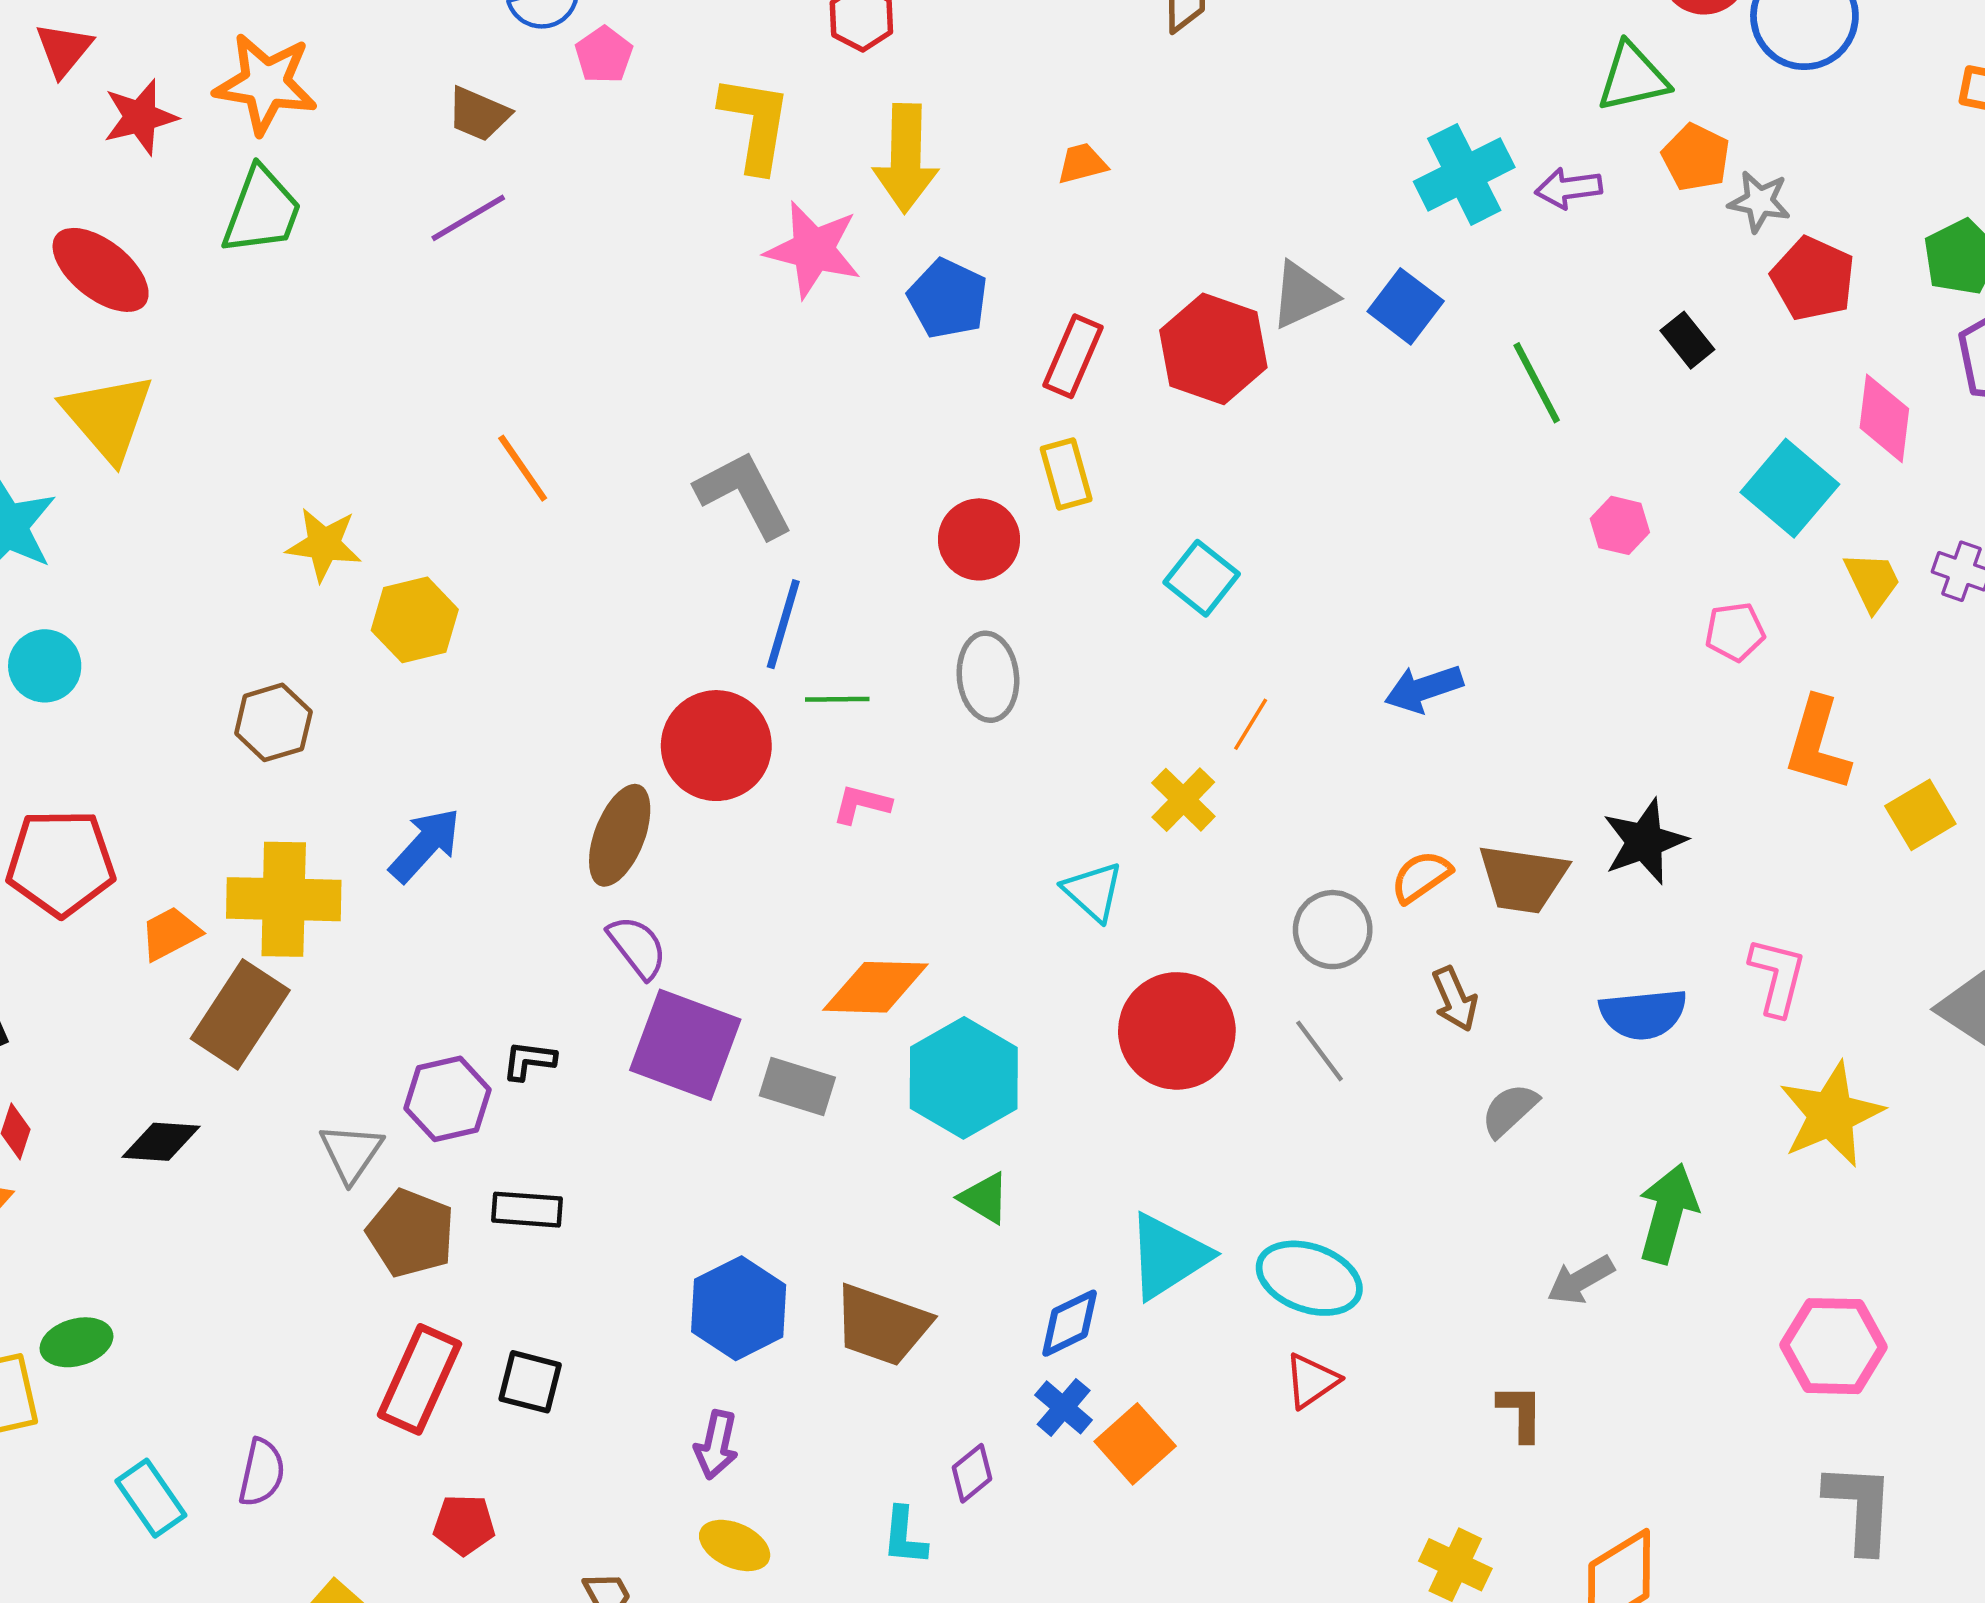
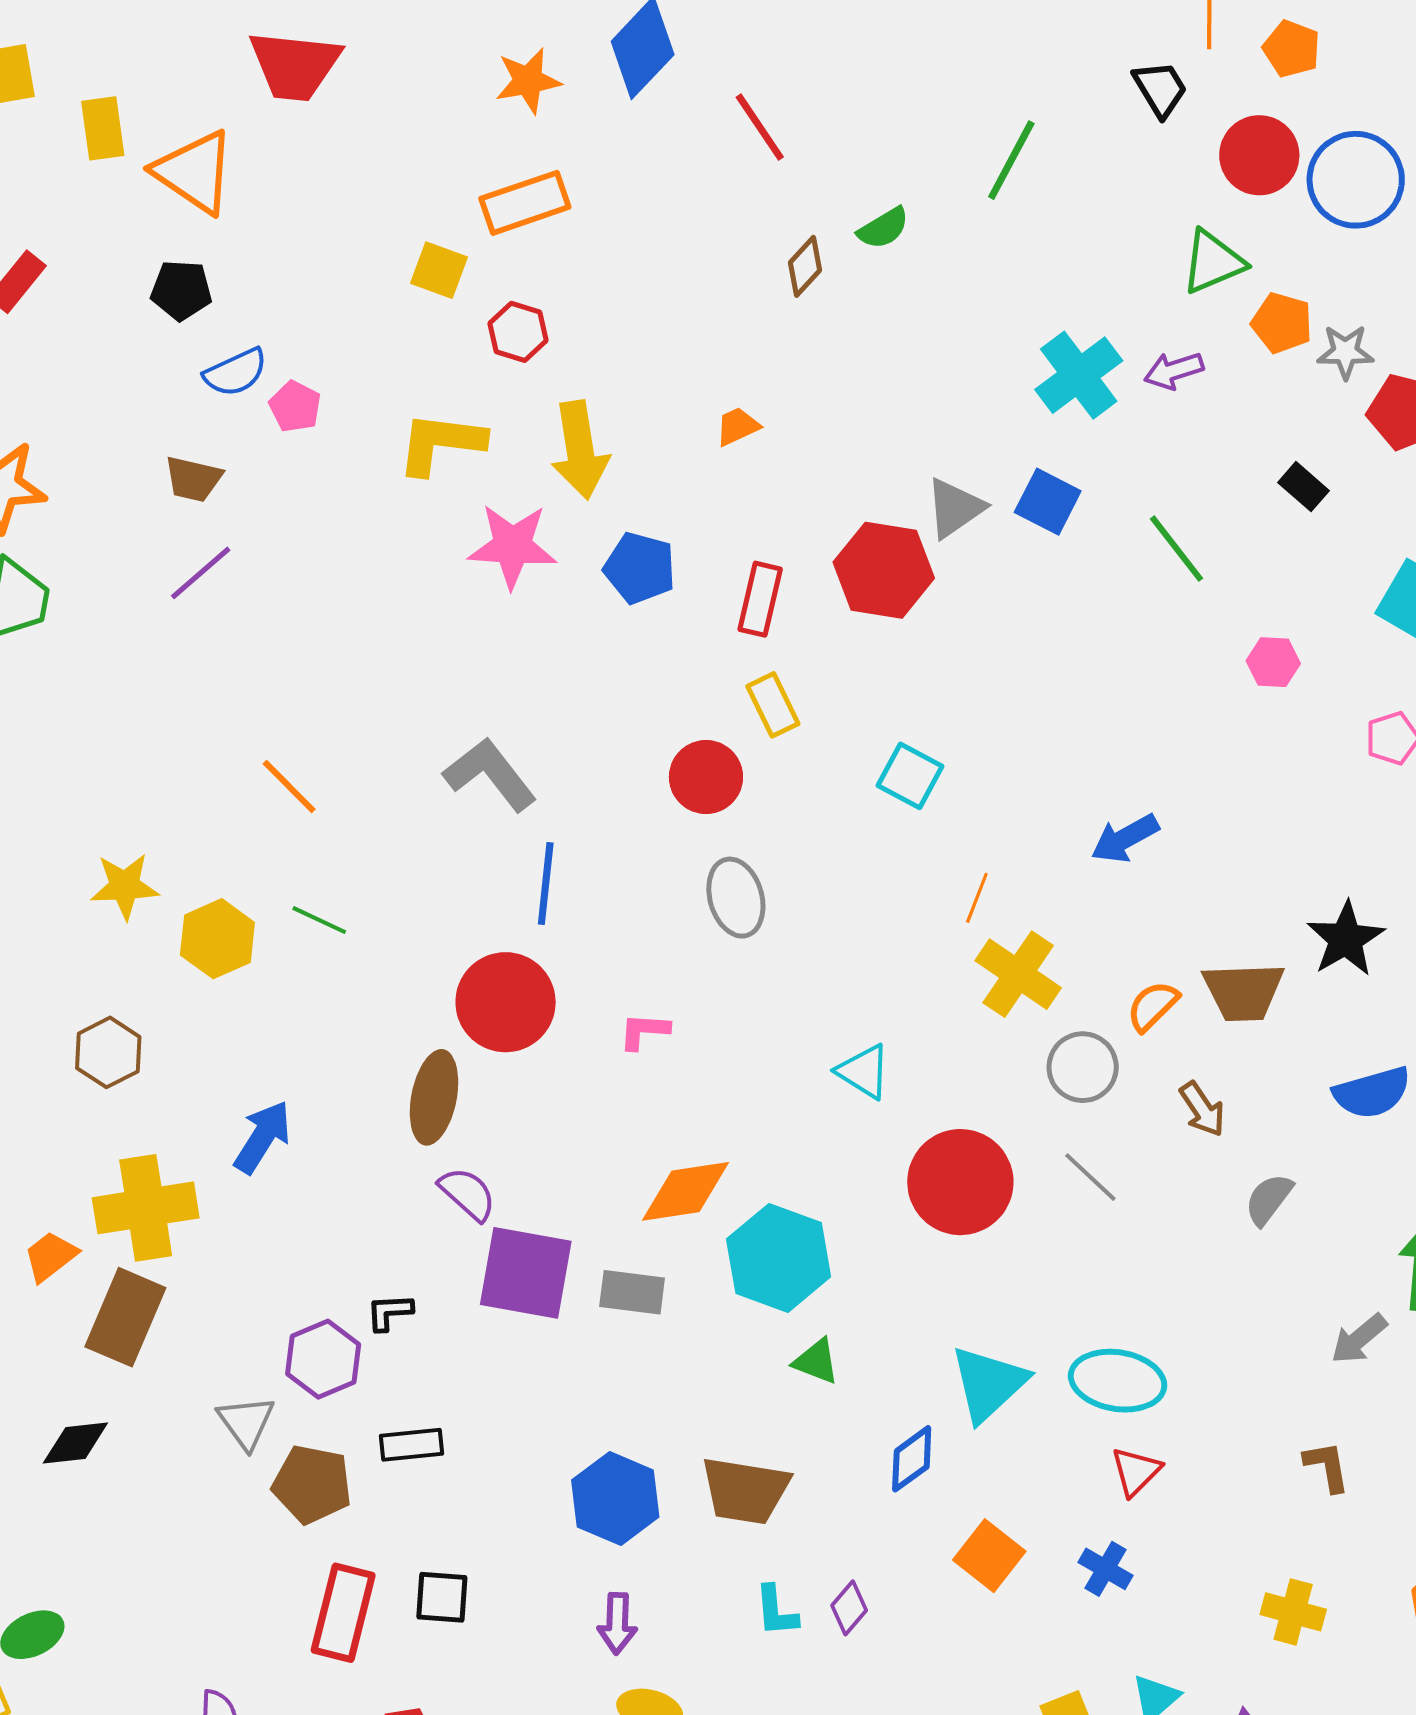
yellow L-shape: (755, 123) -> (441, 443), turned -82
green line: (837, 699) -> (319, 920), moved, turned 36
yellow cross: (1183, 800) -> (1018, 974), moved, size x1.4
blue cross: (1064, 1407) -> (1105, 1569), moved
cyan L-shape: (904, 1536) -> (776, 1611), moved

